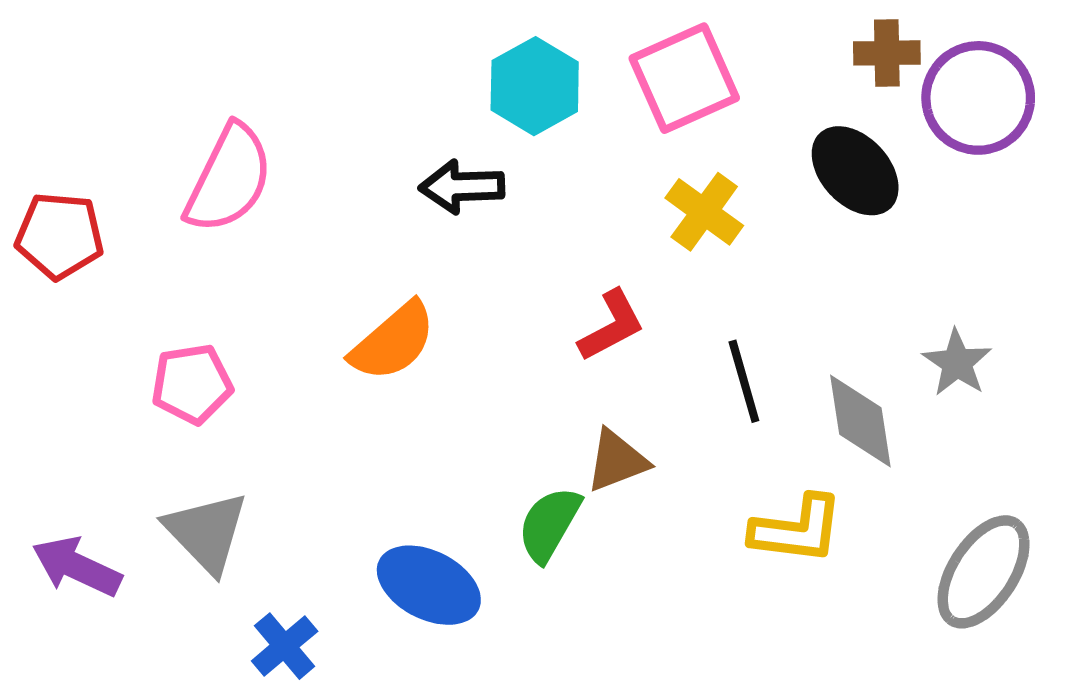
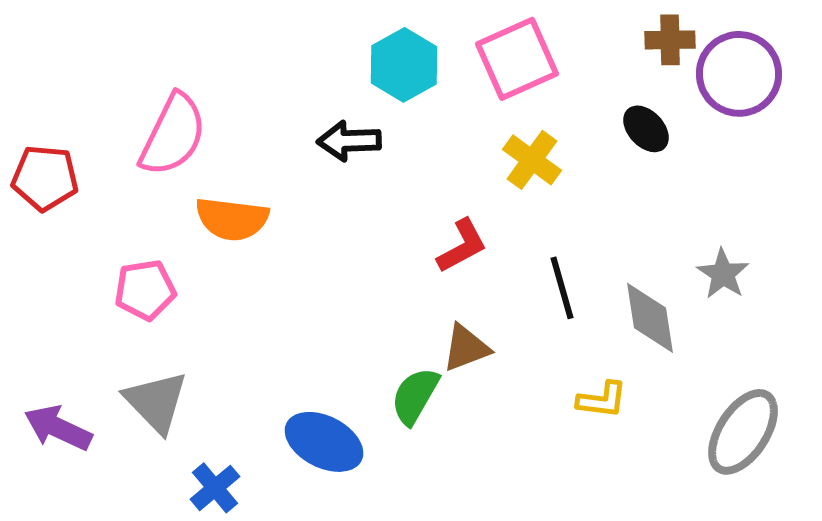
black ellipse: (855, 171) -> (646, 129), size x0.7
orange semicircle: (393, 342) -> (232, 219), moved, turned 48
yellow L-shape: (797, 530) -> (602, 400), size x0.7

